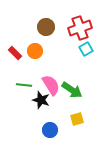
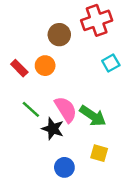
red cross: (80, 28) -> (97, 20), moved
green line: (24, 85) -> (31, 109), turned 35
yellow square: (77, 119) -> (99, 153), turned 32

